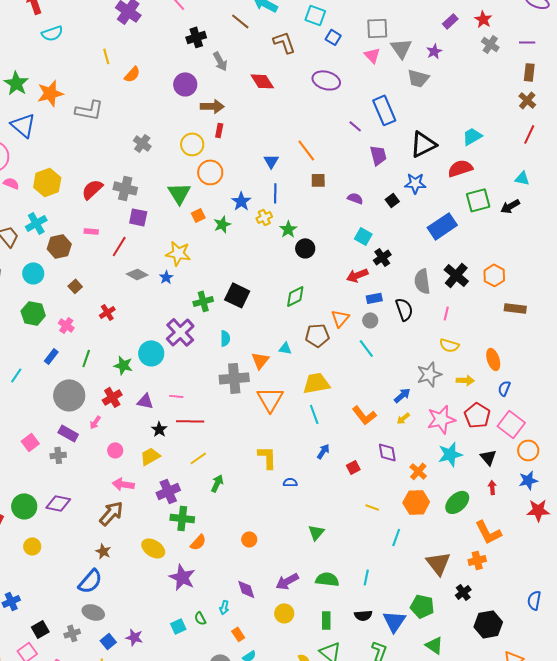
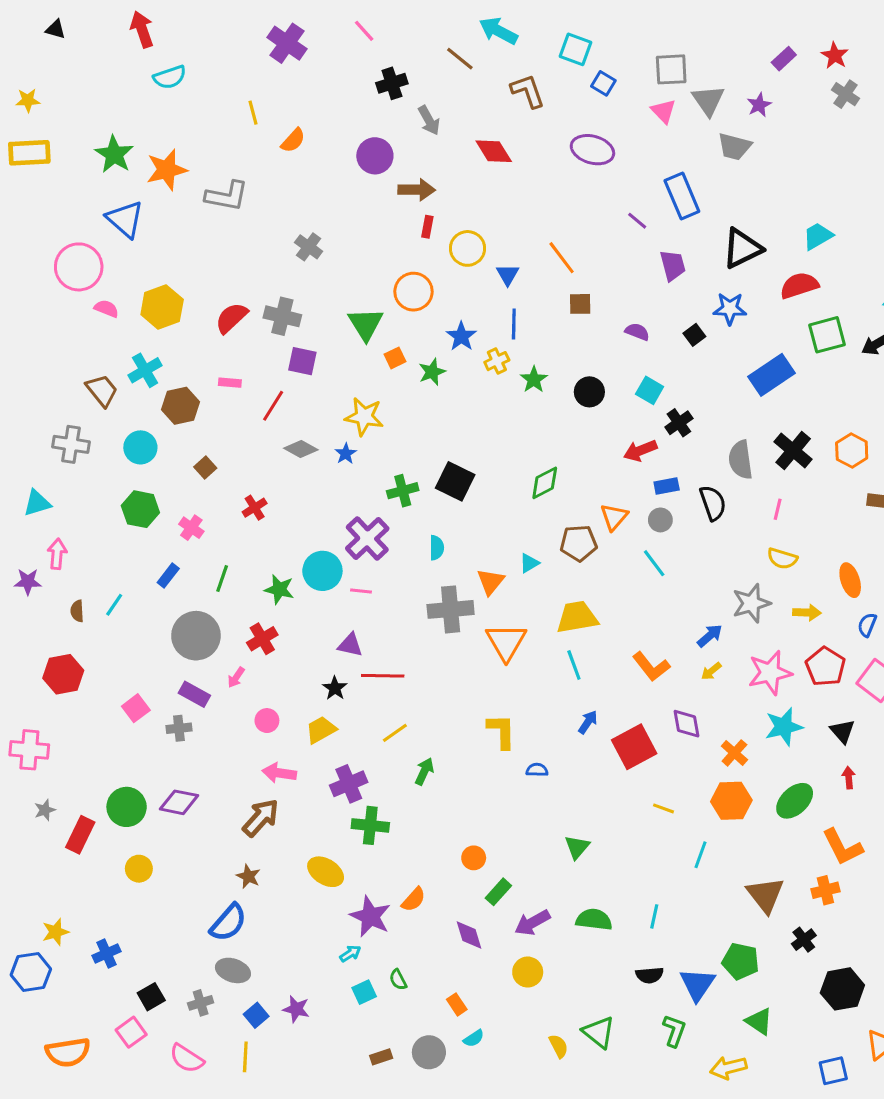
yellow circle: (192, 144) -> (468, 248), moved
black circle: (305, 248) -> (589, 392), moved
cyan triangle: (285, 348) -> (529, 563), turned -40
pink line: (176, 396) -> (361, 591), moved
purple triangle: (145, 401) -> (350, 645), moved
red square: (353, 467) -> (634, 747), size x2.0
orange semicircle: (198, 542) -> (414, 900), moved
cyan arrow: (224, 607) -> (350, 954), moved, turned -136
green rectangle: (326, 620) -> (498, 892), moved, turned 42

